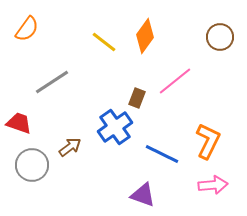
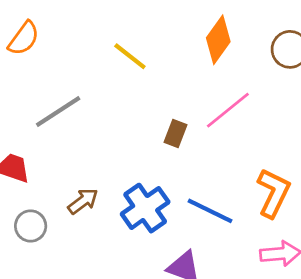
orange diamond: (145, 36) -> (218, 40), moved
blue cross: (115, 127) -> (145, 208), moved
gray circle: (32, 165) -> (31, 226), size x0.7

